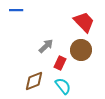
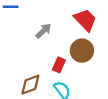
gray arrow: (46, 46) -> (44, 31), moved

